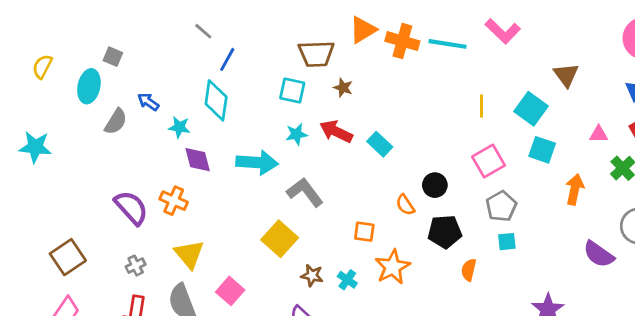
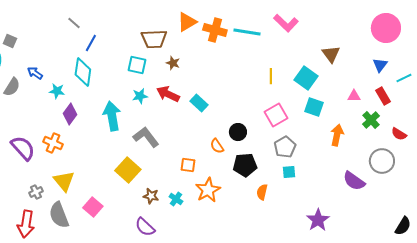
purple diamond: (198, 160) -> (70, 114), turned 50
cyan arrow: (257, 163) -> (112, 116), turned -104
gray cross: (136, 266) -> (36, 192), moved

